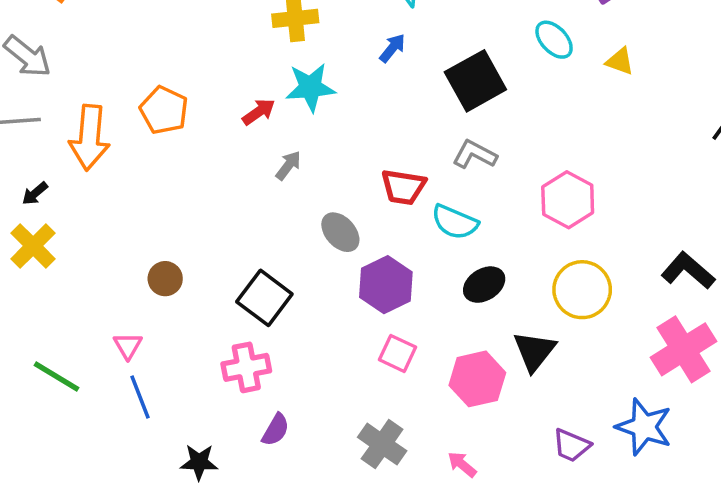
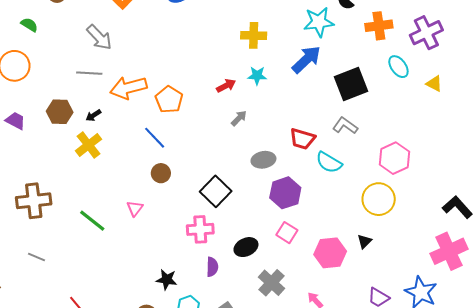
blue arrow: (392, 48) -> (306, 59), size x1.8
cyan star: (310, 87) -> (257, 76), size x0.7
orange pentagon: (164, 110) -> (169, 100), moved
orange arrow: (89, 137) -> (128, 88), turned 63
gray ellipse: (340, 232) -> (263, 160), turned -65
black ellipse: (484, 285) -> (246, 247), moved
yellow circle: (582, 290) -> (379, 199), moved
black triangle: (534, 351) -> (364, 241), size x0.6
blue line: (140, 397) -> (155, 138), moved, turned -30
purple semicircle: (276, 430) -> (212, 267), turned -36

